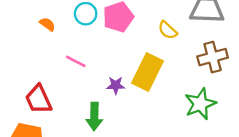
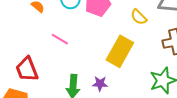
purple star: (116, 85) -> (100, 84), moved

